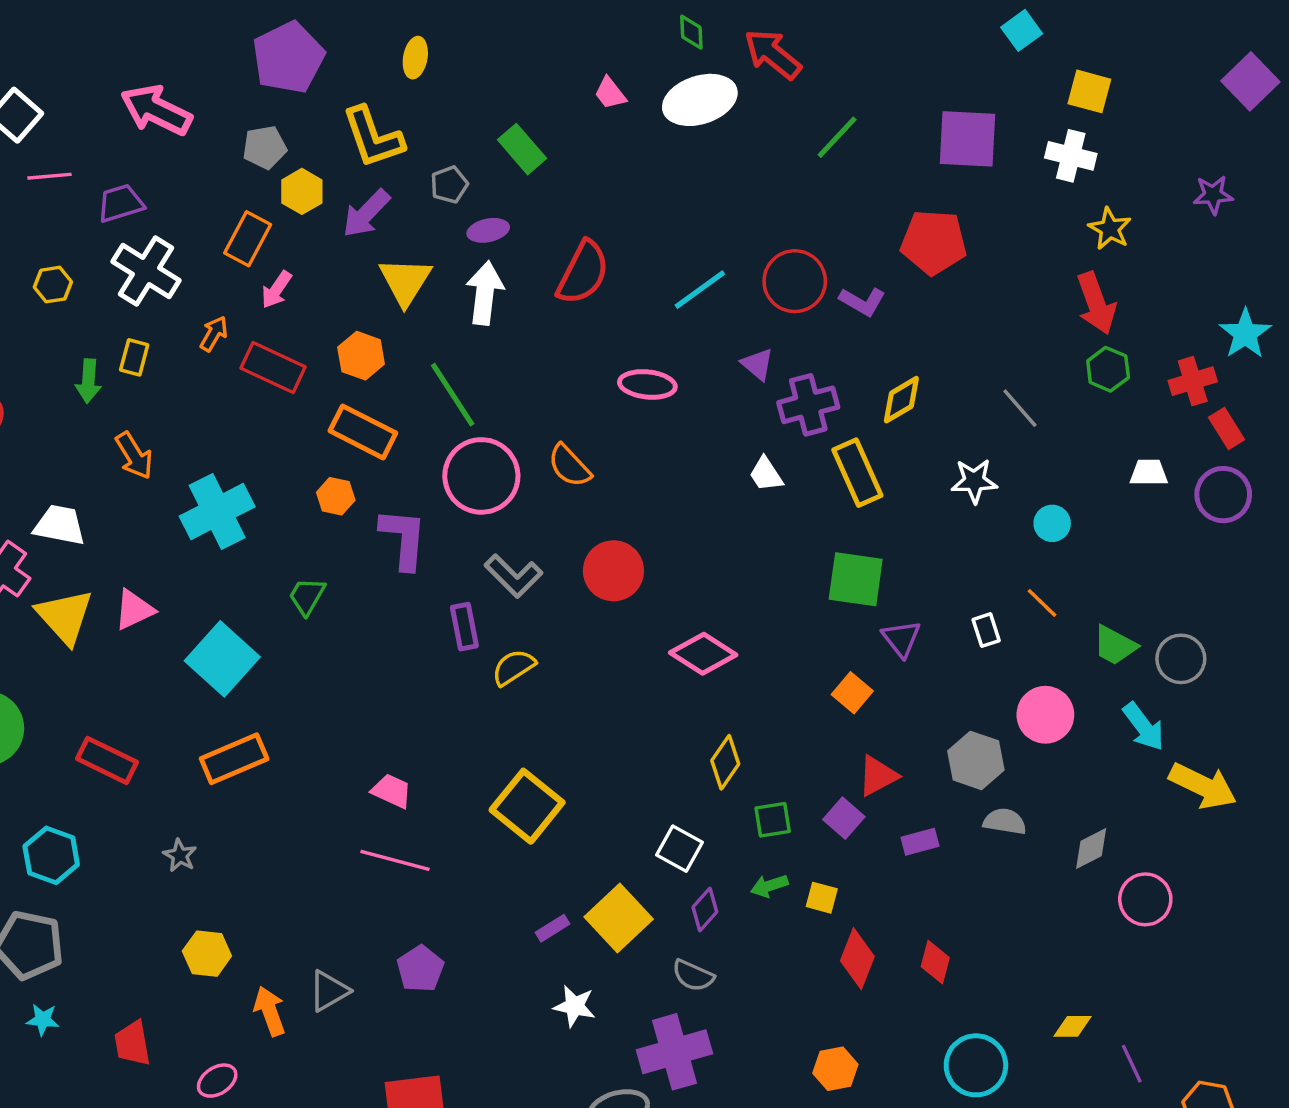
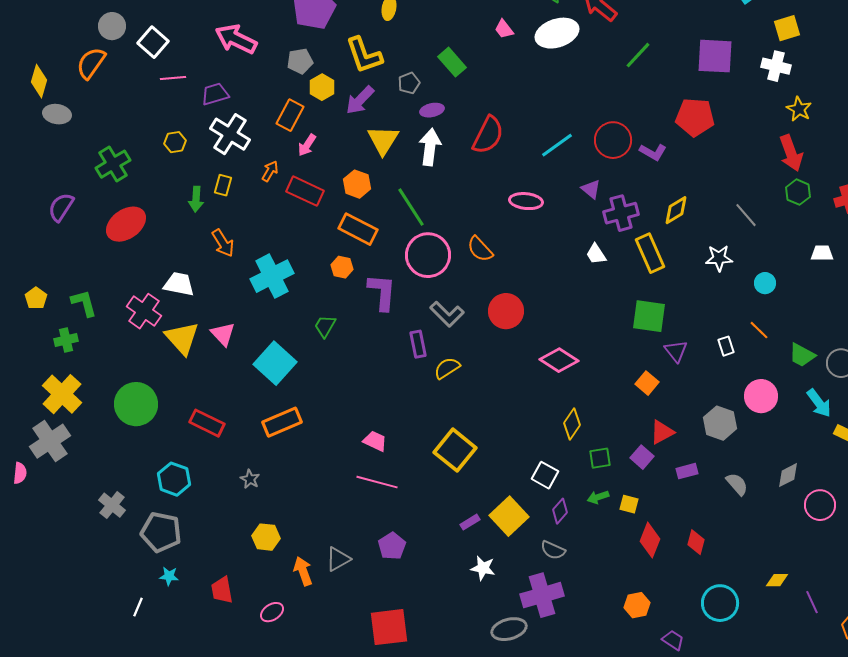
yellow square: (1089, 91) -> (787, 28), turned -32
pink triangle: (134, 610) -> (223, 334), turned -48
gray semicircle: (1005, 821) -> (737, 484), moved, turned 40

